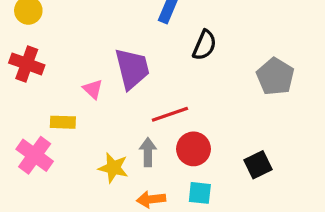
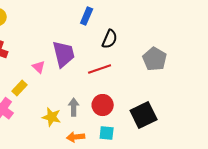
red line: (170, 114) -> (100, 69), moved
yellow rectangle: (63, 122) -> (20, 88), turned -49
black square: (258, 165) -> (144, 115), size x1.5

